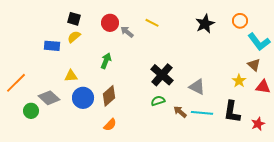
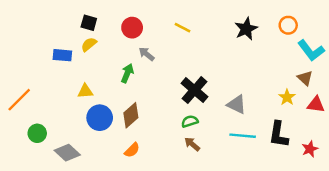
gray arrow: (127, 32) -> (146, 54), moved
gray diamond: (49, 98) -> (67, 153), moved
brown arrow: (180, 112) -> (192, 144), moved

